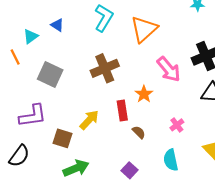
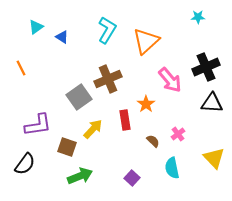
cyan triangle: (31, 36) -> (36, 27), moved
gray square: (50, 74) -> (79, 97), moved, turned 30
brown semicircle: (139, 132) -> (153, 141), moved

